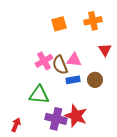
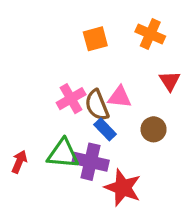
orange cross: (93, 21) -> (150, 34), turned 36
blue rectangle: (73, 80) -> (105, 129), moved, turned 56
purple cross: (56, 119) -> (90, 162), moved
red arrow: (16, 125) -> (19, 162), moved

